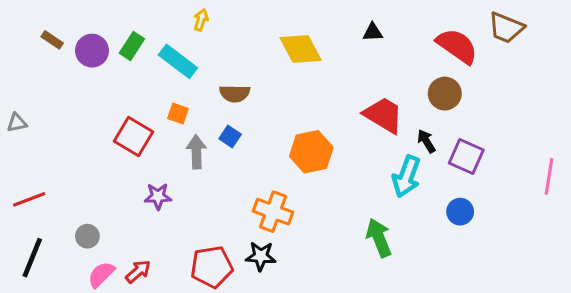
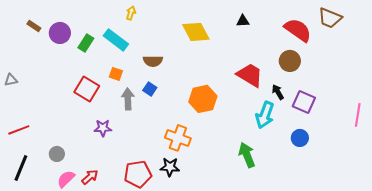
green rectangle: (132, 46) -> (86, 43), moved

